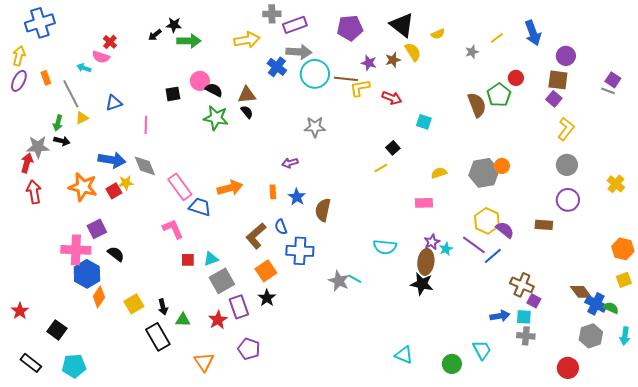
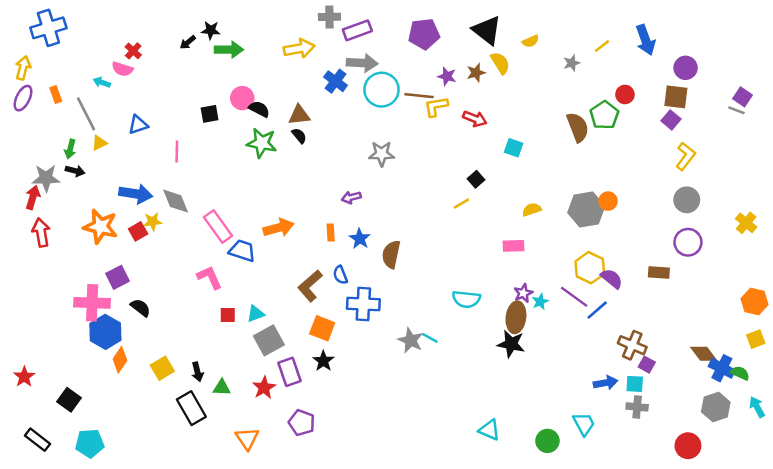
orange square: (266, 271) -> (322, 328), turned -35
cyan arrow: (625, 336) -> (757, 407), turned 144

